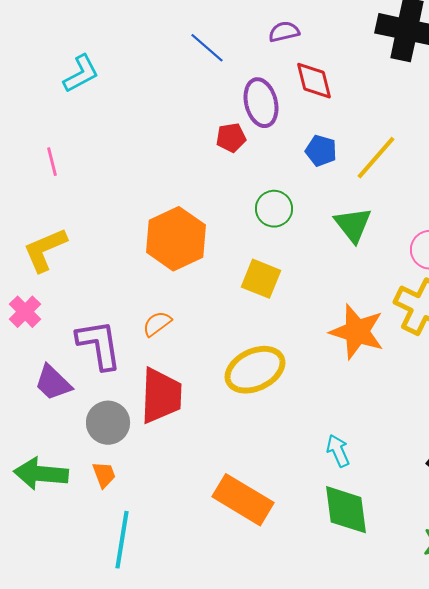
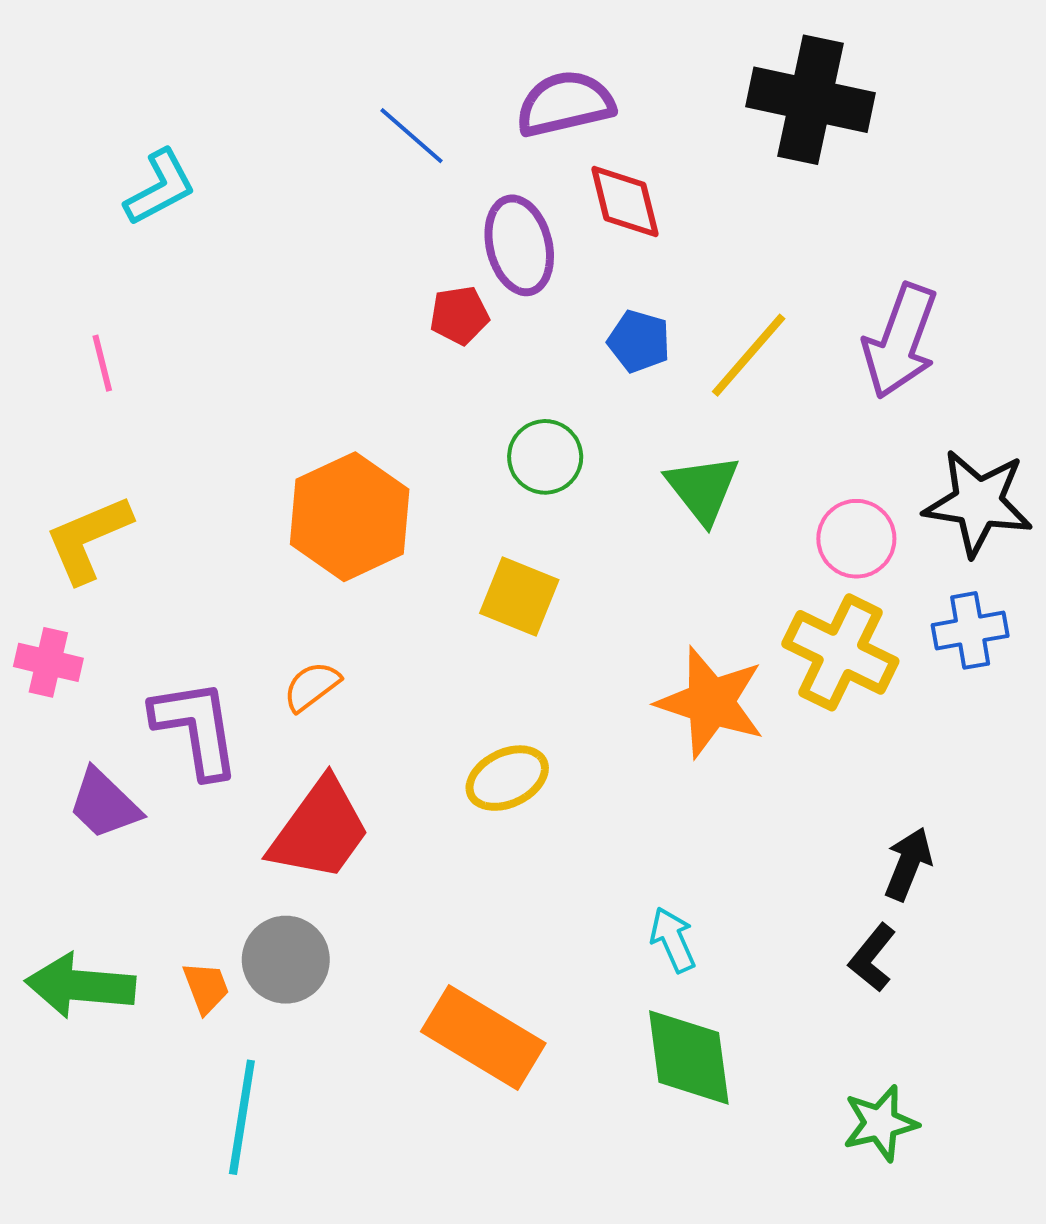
purple semicircle: (284, 32) -> (565, 104), size x1.6
pink cross: (25, 312) -> (48, 662), turned -32
yellow ellipse: (255, 370) -> (507, 778), size x0.7
red trapezoid: (161, 396) -> (320, 830), turned 34
gray circle: (108, 423) -> (286, 960), moved

